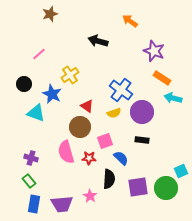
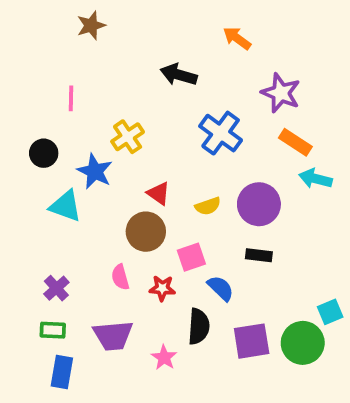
pink line: (39, 54) -> (71, 98), turned -48
blue cross: (121, 90) -> (221, 133), moved
pink semicircle: (66, 152) -> (120, 277), size x0.6
purple cross: (31, 158) -> (56, 288), turned 32
green rectangle: (29, 181) -> (53, 330), turned -48
purple trapezoid: (62, 204) -> (113, 336), moved

